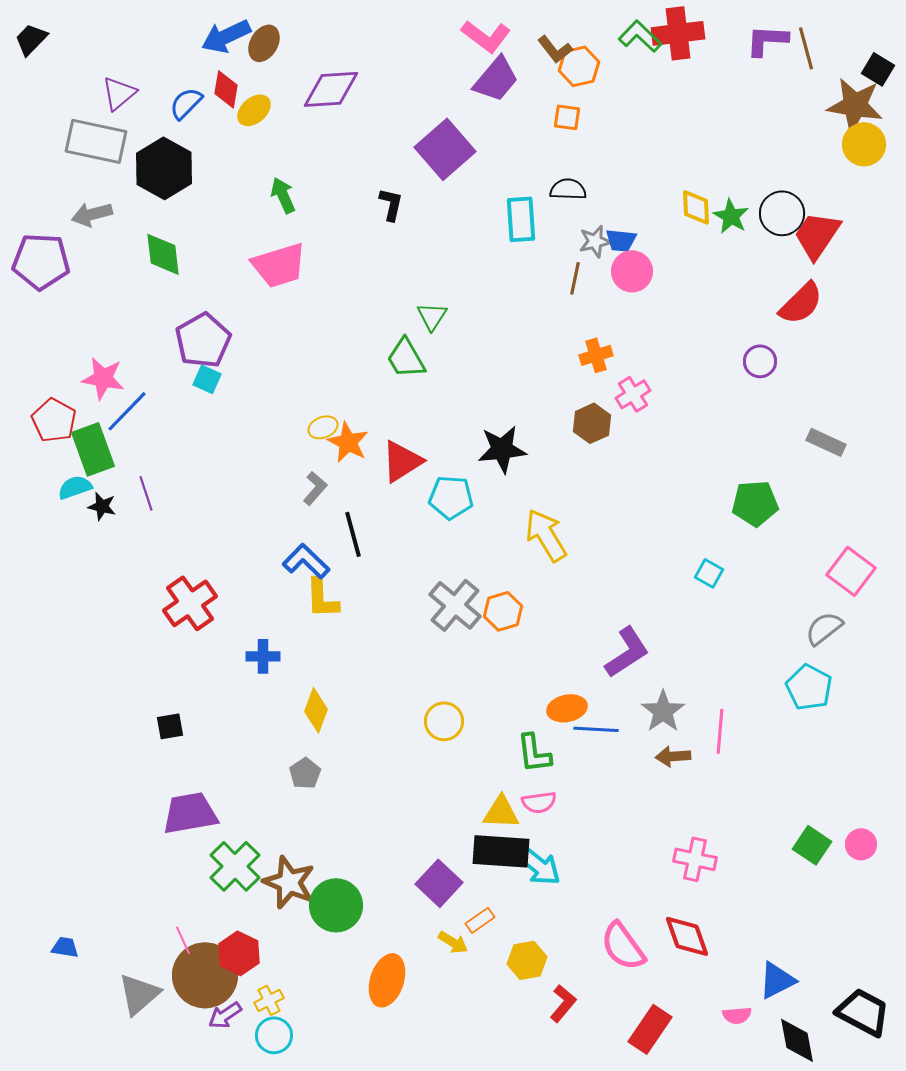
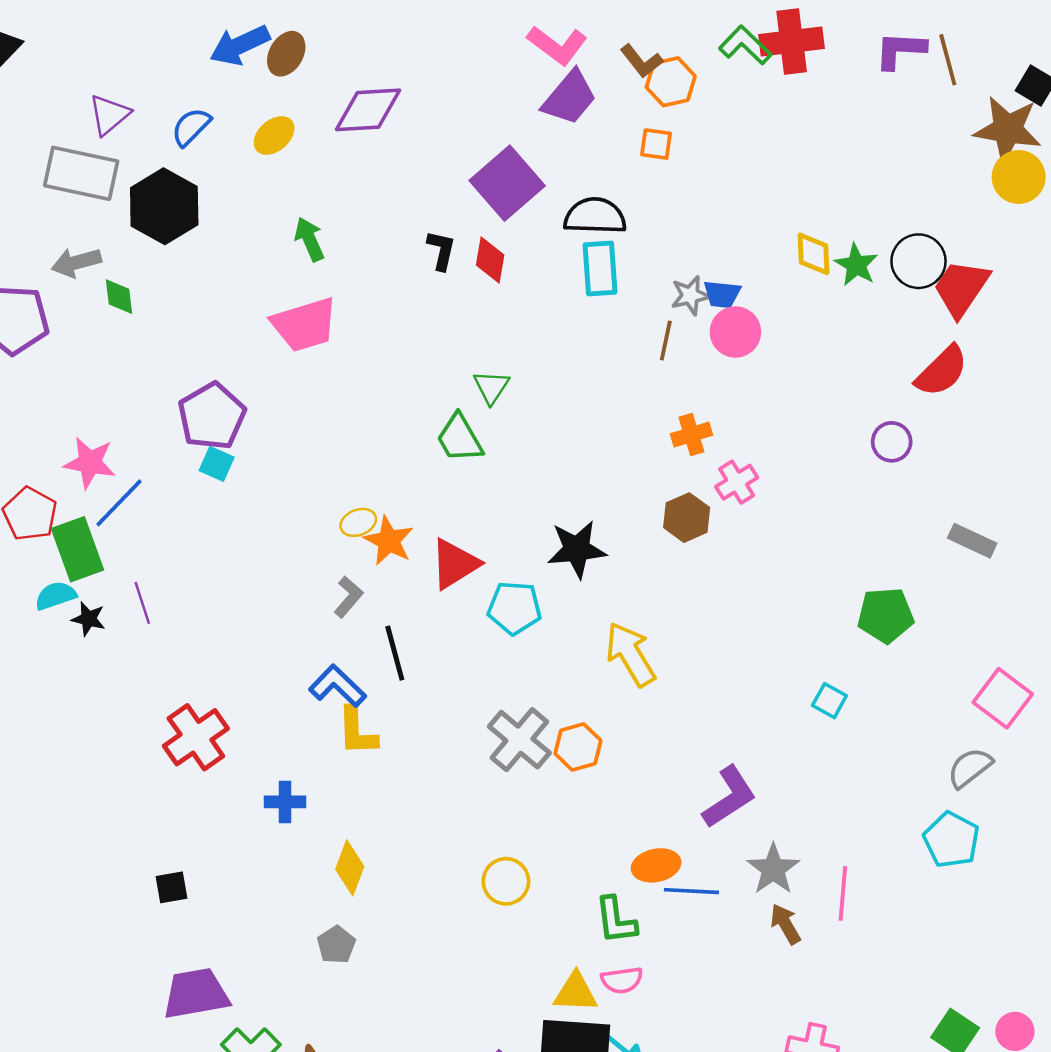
red diamond: (226, 89) -> (490, 260), moved
black semicircle: (568, 189) -> (595, 216), moved, size x1.4
green diamond: (163, 254) -> (119, 297), moved, size x0.7
brown arrow: (673, 756) -> (785, 924), turned 64

